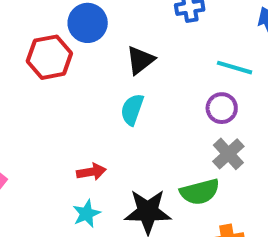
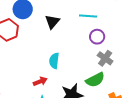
cyan line: (235, 68) -> (88, 16), moved
cyan semicircle: (132, 110) -> (54, 61), moved

